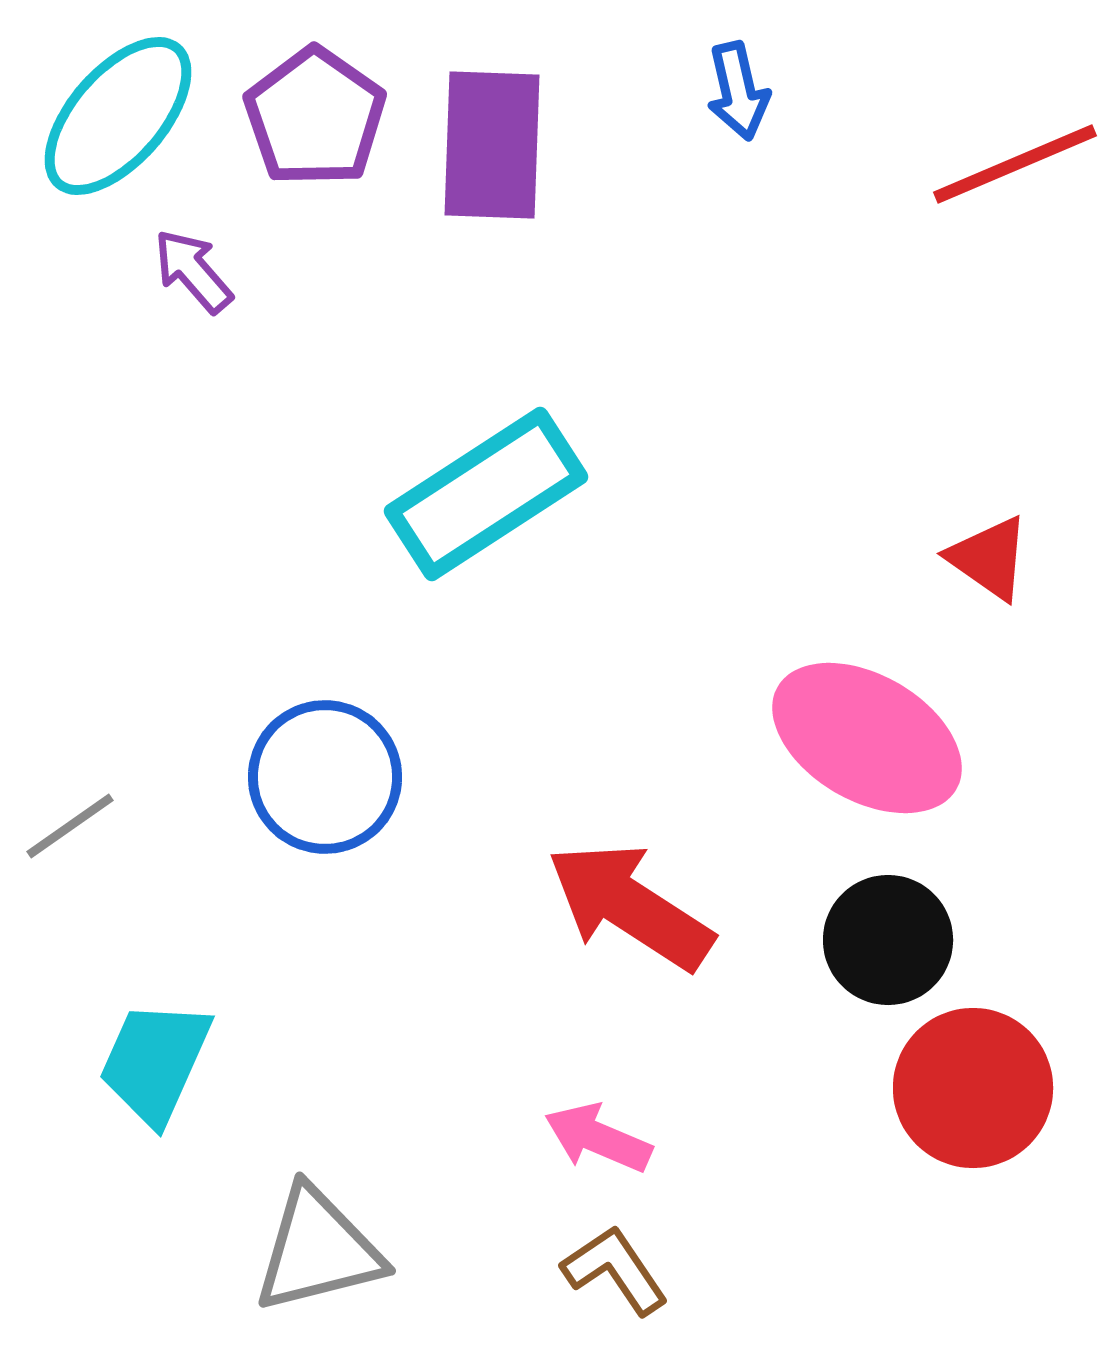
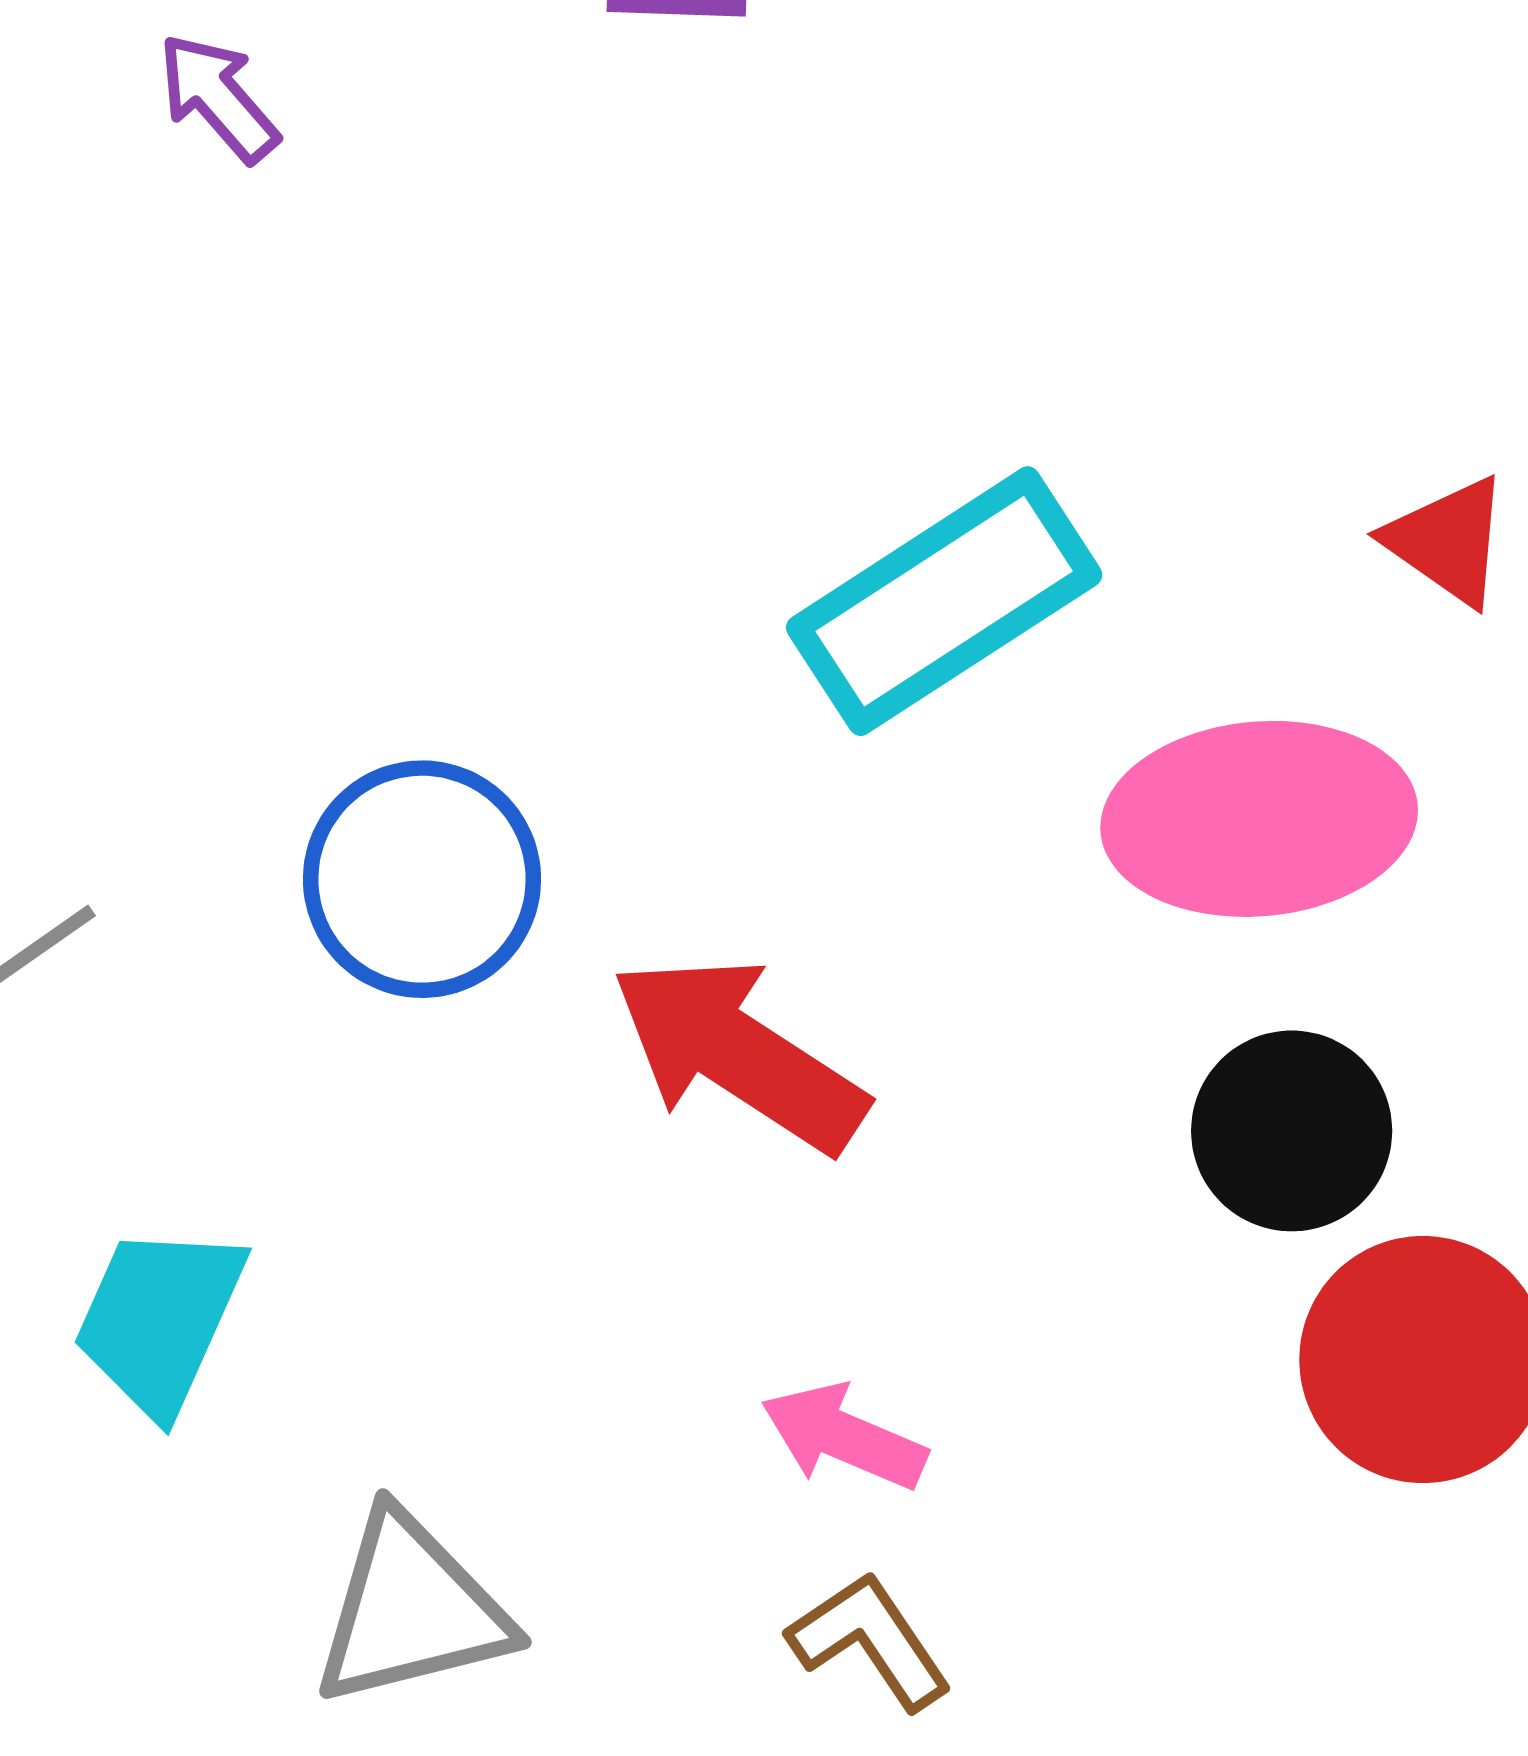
cyan rectangle: (486, 494) -> (944, 601), moved
pink ellipse: (867, 738) -> (1259, 819), turned -35
red arrow: (630, 906) -> (739, 1054), moved

